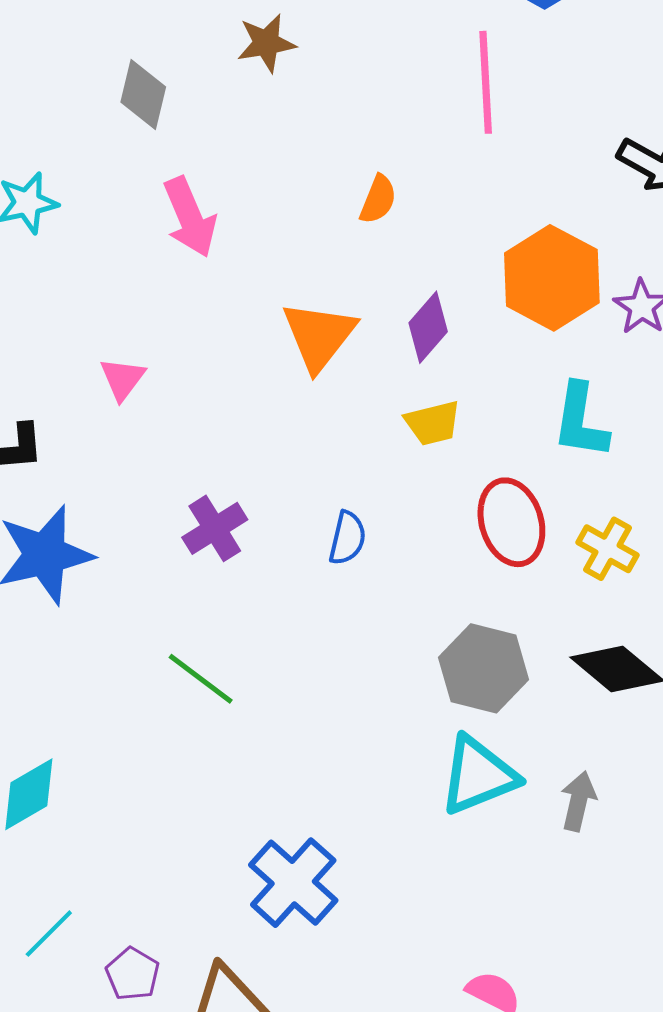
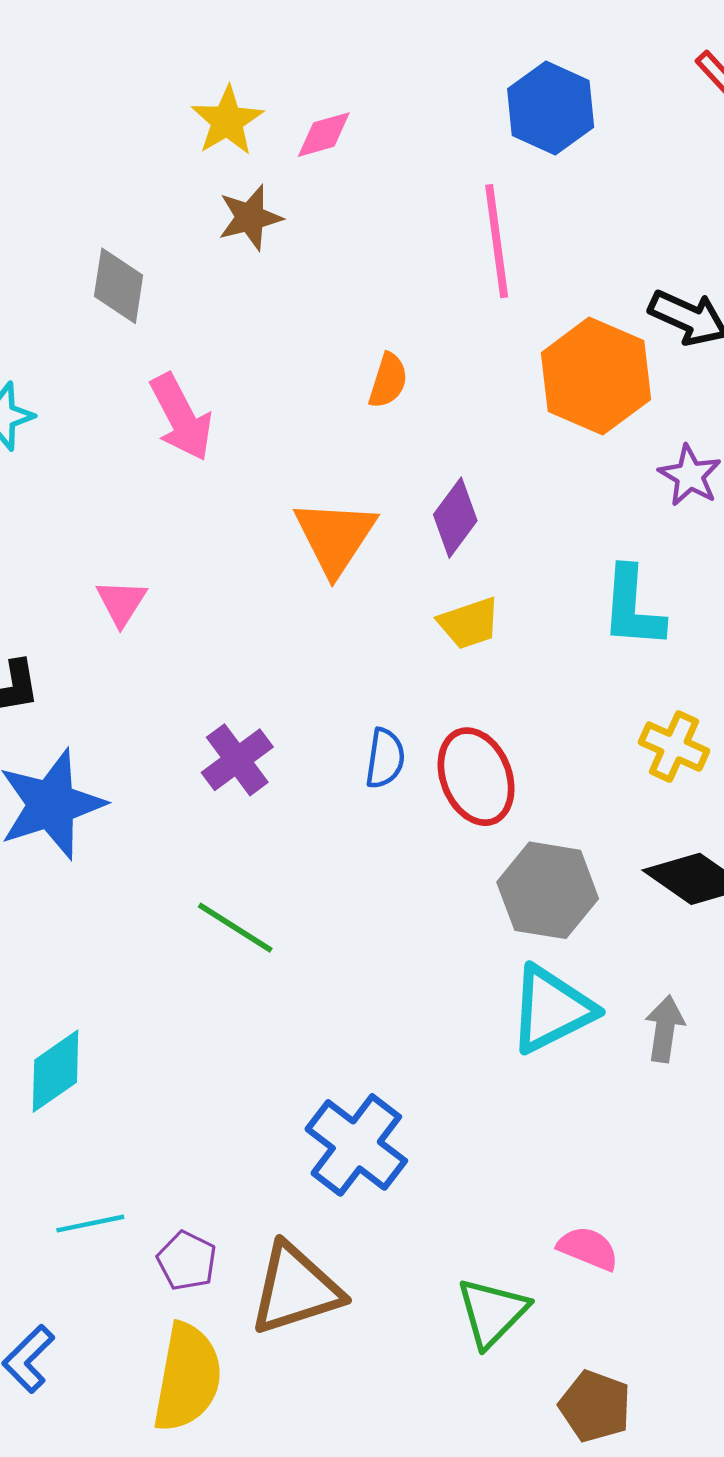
orange hexagon: (552, 278) -> (596, 376), moved
red ellipse: (511, 522) -> (476, 777), moved
cyan line: (49, 934) -> (90, 1224), turned 38

